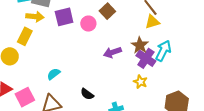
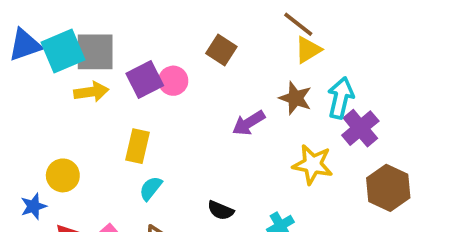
pink circle: (88, 24) -> (173, 81), moved
yellow rectangle: (25, 36) -> (138, 146), moved
purple cross: (146, 58) -> (360, 128), moved, turned 30
yellow star: (140, 82) -> (313, 164), size x1.5

